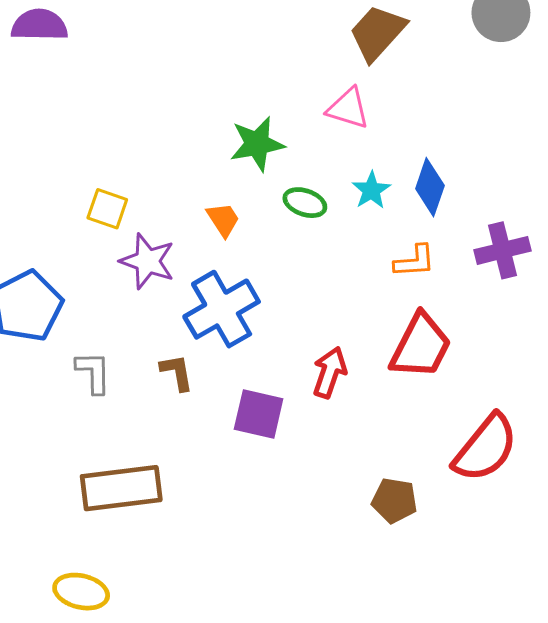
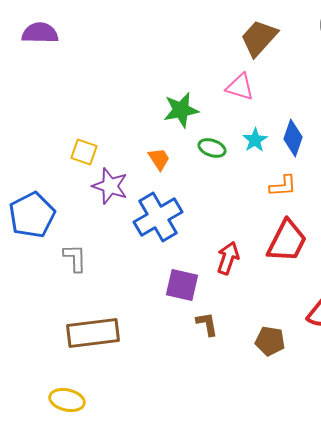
brown L-shape: (177, 372) -> (207, 324), moved

